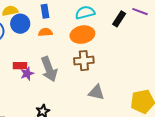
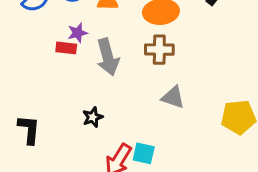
purple star: (27, 74) -> (78, 33), moved

